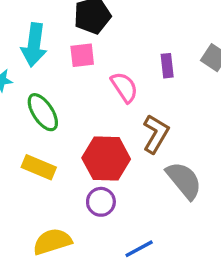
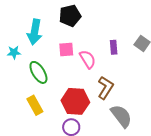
pink square: (82, 55) -> (66, 50), moved
yellow rectangle: (39, 167) -> (35, 105), turned 36

